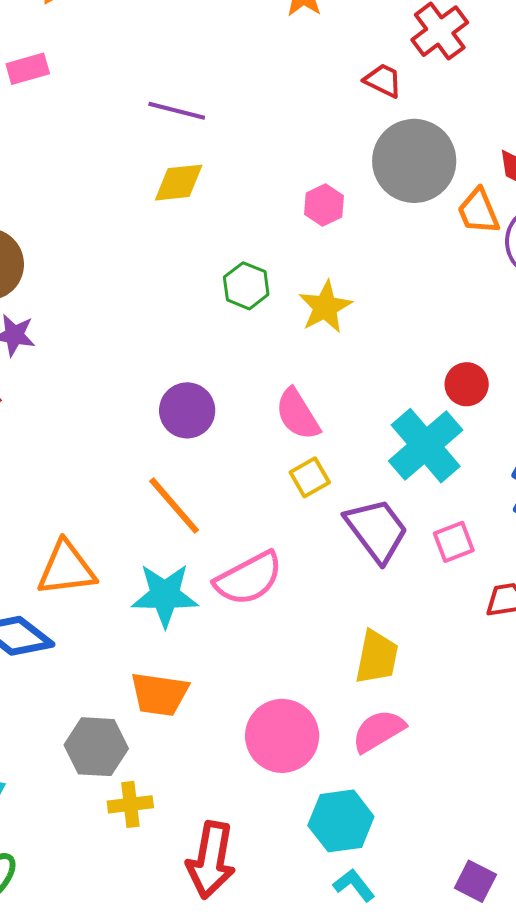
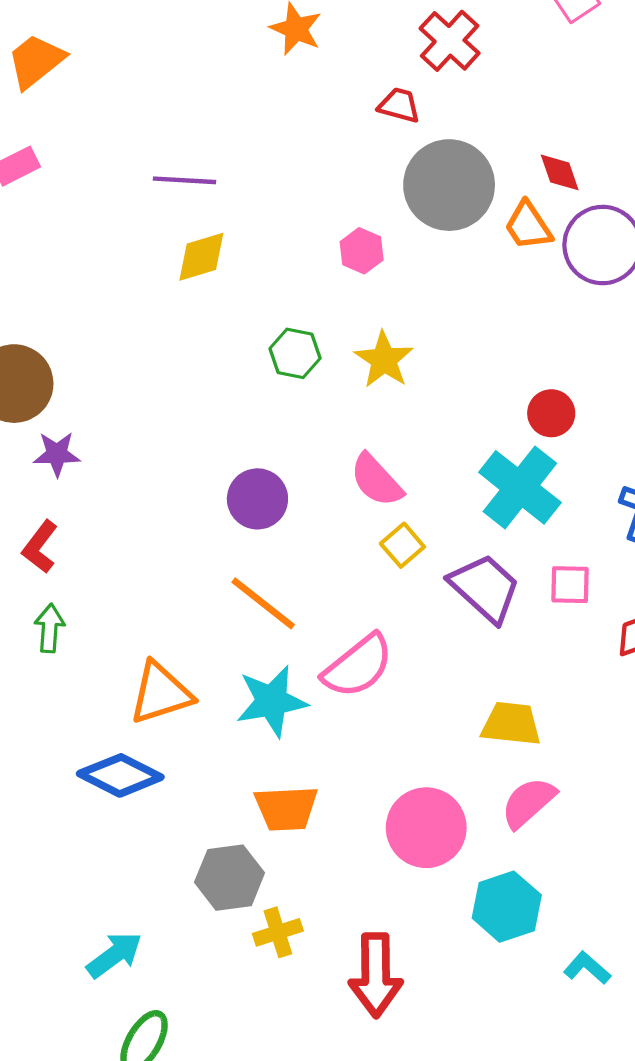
pink square: (454, 542) -> (570, 585), turned 33
yellow trapezoid: (377, 657) -> (511, 724), turned -84
cyan L-shape: (354, 885) -> (587, 968), moved

